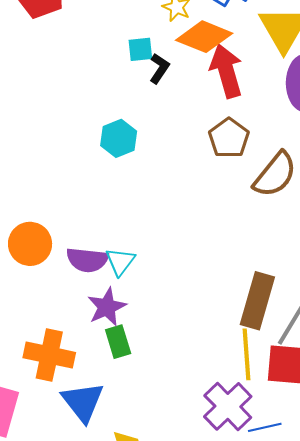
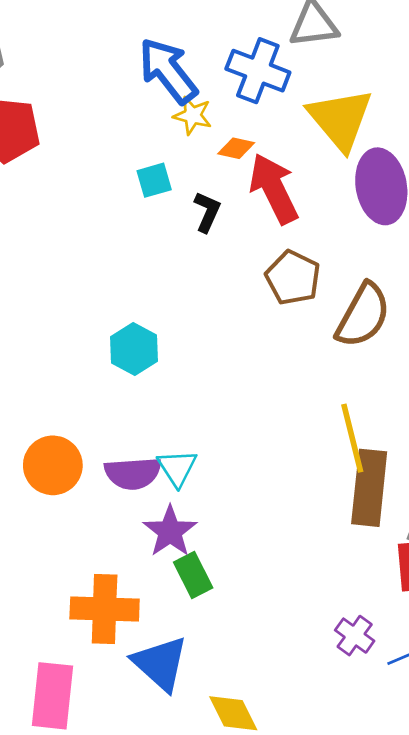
orange diamond: (204, 37) -> (236, 148), size x0.5
black L-shape: (159, 68) -> (207, 212), moved
cyan hexagon: (119, 138) -> (134, 349), moved
yellow line: (247, 354) -> (352, 438), moved
purple cross: (228, 406) -> (355, 636), size x0.6

